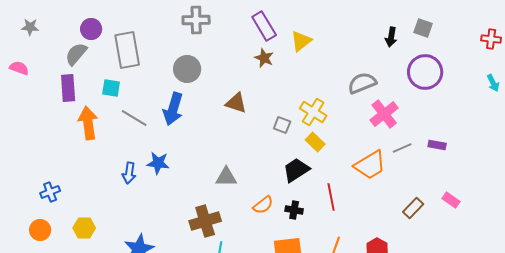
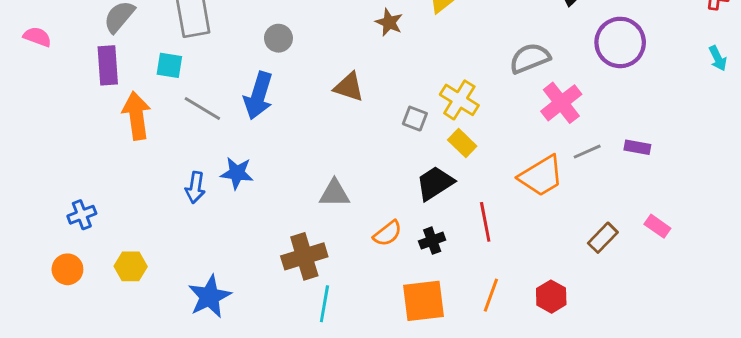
gray circle: (187, 69) -> (278, 38), size x0.7
black cross: (294, 210) -> (432, 241), turned -30

